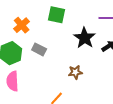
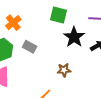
green square: (57, 15) -> (59, 15), moved

